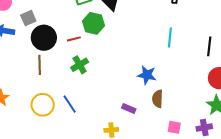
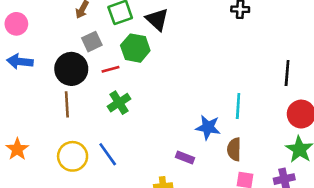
gray square: (28, 18) -> (92, 42), moved
cyan line: (170, 37) -> (238, 106), moved
blue star: (147, 75) -> (208, 127), moved
brown semicircle: (158, 99) -> (234, 149), moved

